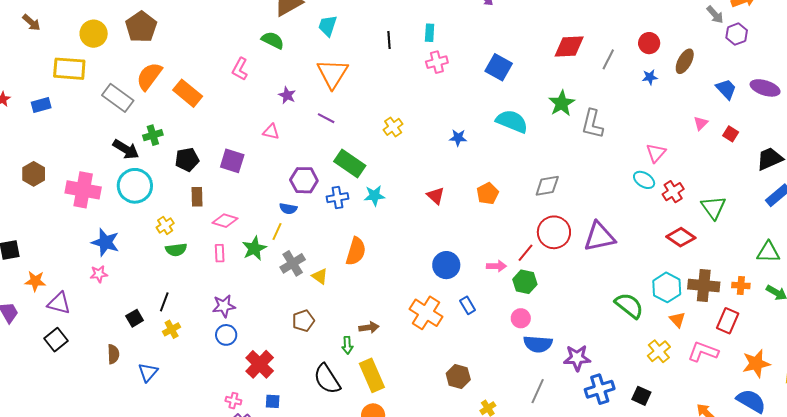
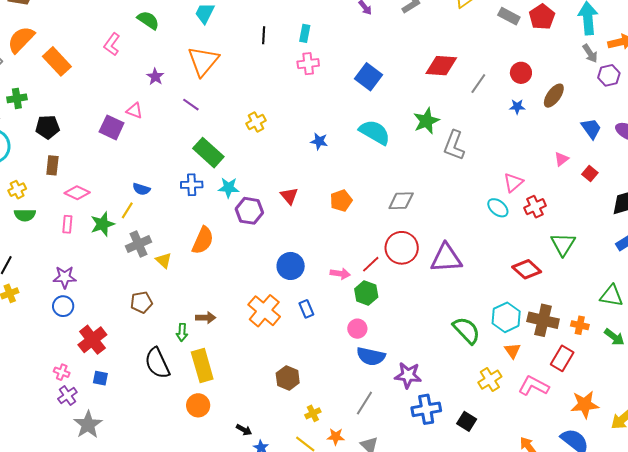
purple square: (232, 161) -> (112, 127), moved
purple hexagon: (304, 180) -> (249, 211), moved
red cross: (673, 192) -> (535, 207), moved

